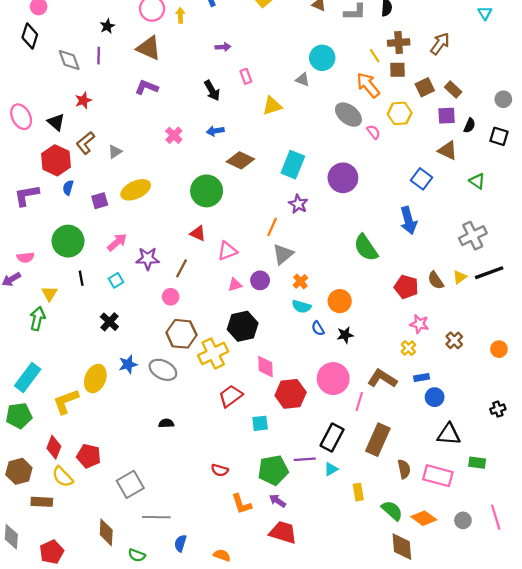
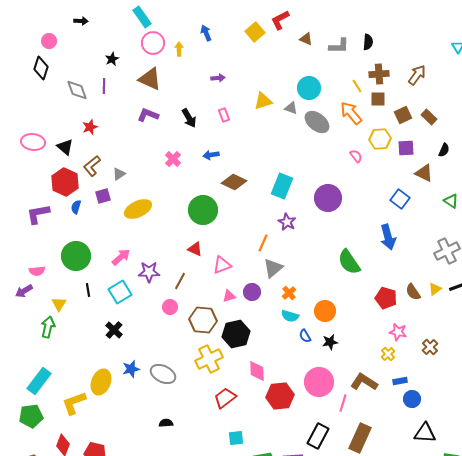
pink rectangle: (246, 76) -> (224, 115), moved
black arrow: (212, 91) -> (189, 118), moved
yellow triangle: (272, 106) -> (263, 101), moved
gray ellipse: (348, 115) -> (317, 122), moved
purple square: (447, 116) -> (406, 148), moved
pink ellipse: (21, 117) -> (33, 142), turned -55
purple square: (100, 201) -> (103, 196), moved
cyan square: (116, 280) -> (120, 292), size x1.6
brown hexagon: (181, 334) -> (203, 320), moved
cyan square: (260, 423) -> (236, 438), moved

